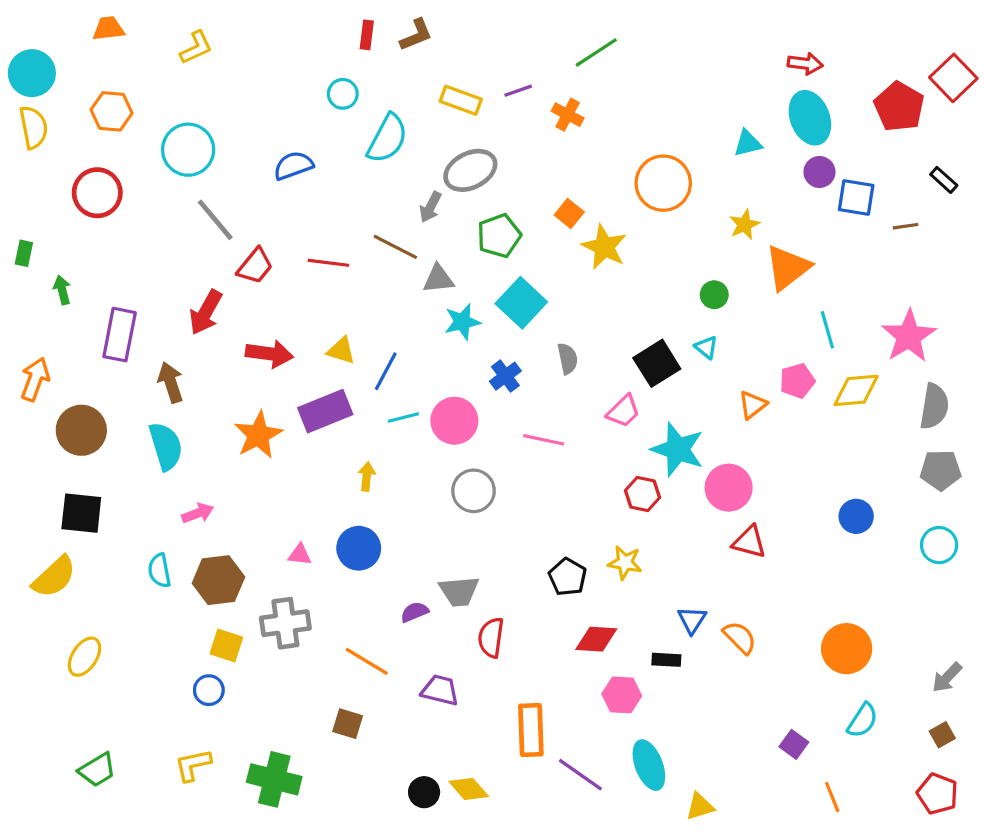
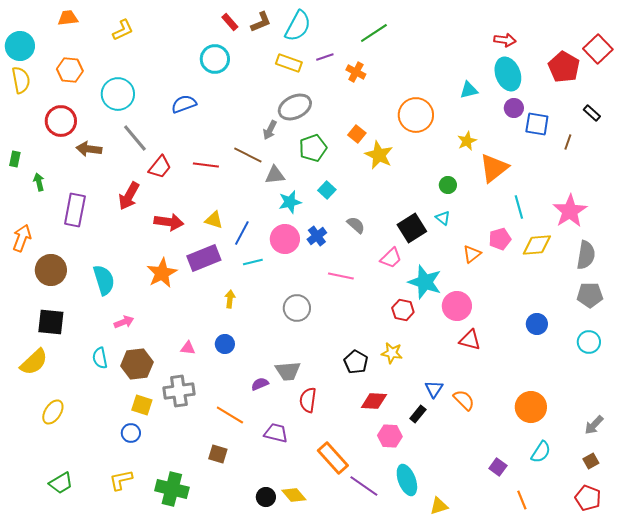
red rectangle: (367, 35) -> (230, 22), turned -48
cyan circle: (343, 94) -> (215, 59), size x1.5
cyan semicircle: (387, 138) -> (298, 26), moved
brown line: (906, 226) -> (568, 142), turned -63
cyan square: (521, 303) -> (327, 190), size x0.6
gray semicircle: (568, 359) -> (356, 225), turned -36
brown arrow: (171, 382) -> (89, 149), moved, turned -65
pink circle: (454, 421) -> (285, 239), moved
blue circle: (359, 548) -> (225, 344), size x0.7
black rectangle: (666, 660) -> (418, 414), turned -54
orange rectangle: (531, 730) -> (333, 458), turned -40

